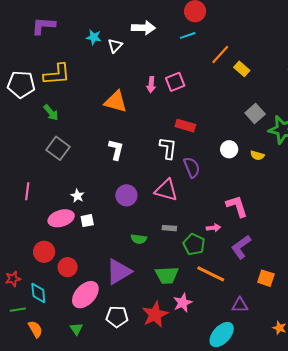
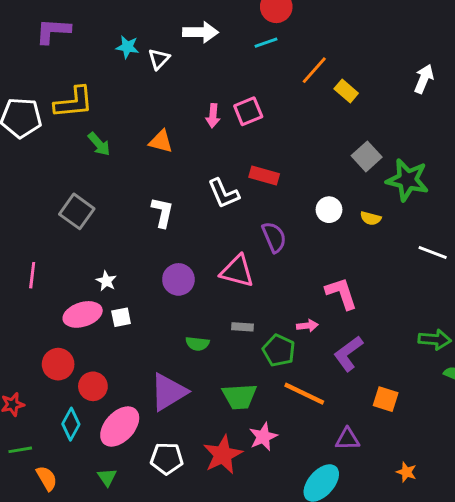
orange triangle: (116, 102) -> (161, 141), size x0.7
green arrow: (51, 113) -> (99, 144), moved
white L-shape: (168, 148) -> (224, 193), moved, turned 150
cyan diamond: (38, 293) -> (71, 424), moved, turned 35

